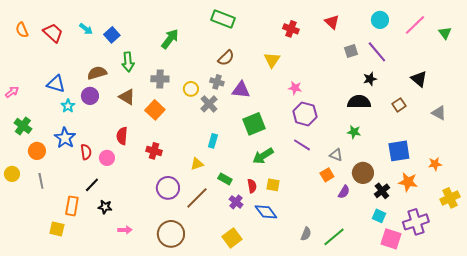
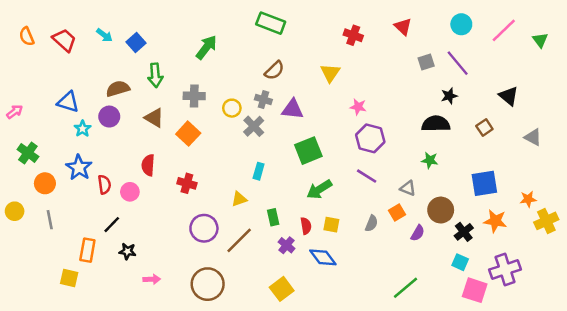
green rectangle: (225, 179) -> (273, 217), turned 48
yellow cross: (450, 198) -> (546, 221), moved
gray semicircle: (306, 234) -> (371, 223), moved

